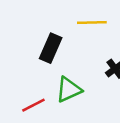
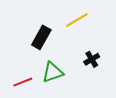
yellow line: (92, 23) -> (77, 20), turned -35

